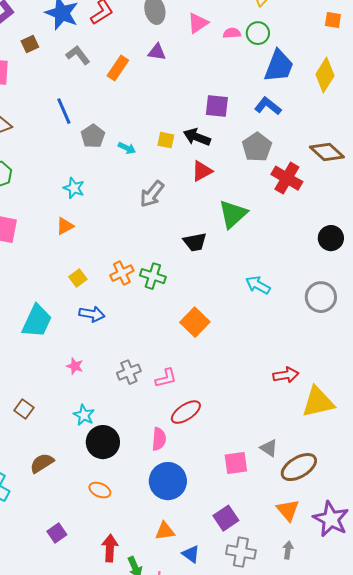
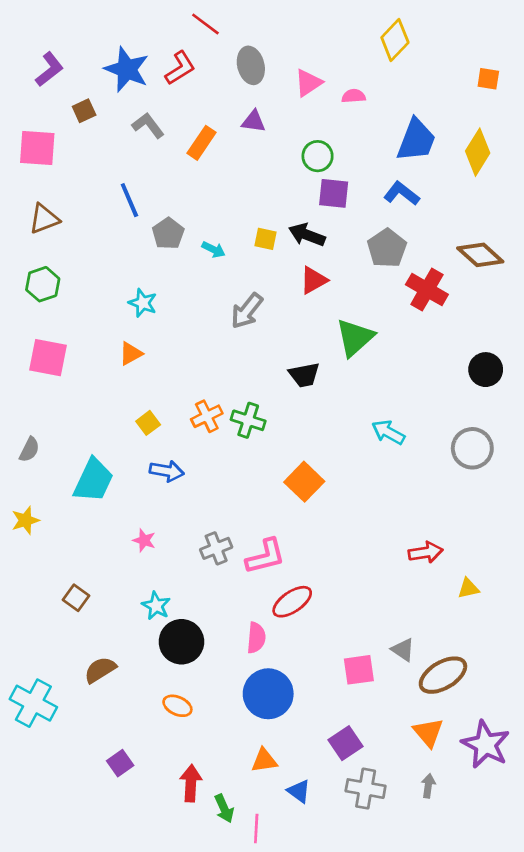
green circle: (258, 33) -> (318, 156), moved
pink L-shape: (166, 378) -> (266, 556), size x1.4
yellow triangle: (318, 402) -> (468, 588), size x0.5

